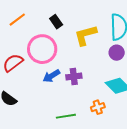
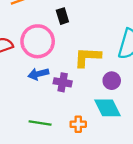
yellow L-shape: (86, 35) -> (87, 57), moved
purple circle: (117, 53) -> (112, 81), moved

